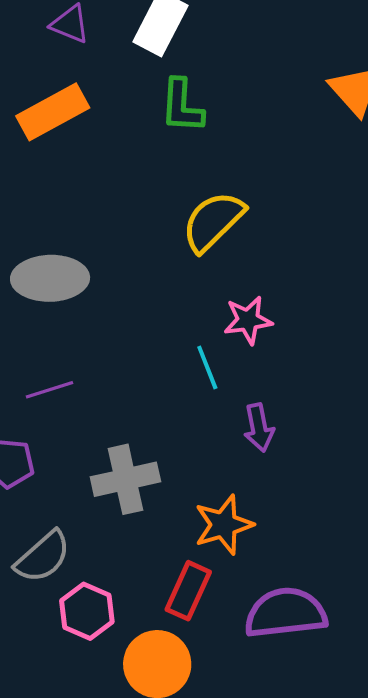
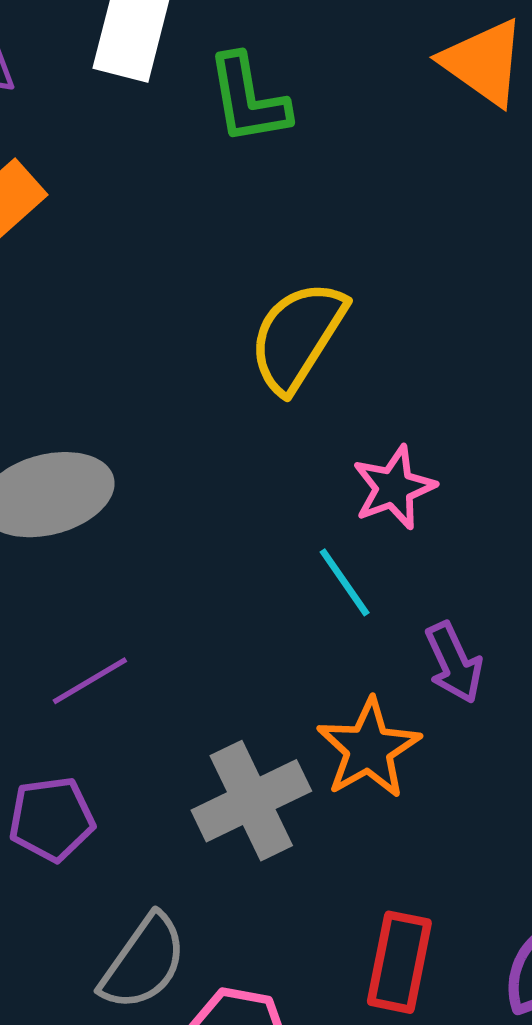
green L-shape: (182, 106) -> (248, 99), moved
orange star: (224, 525) -> (369, 749), moved

